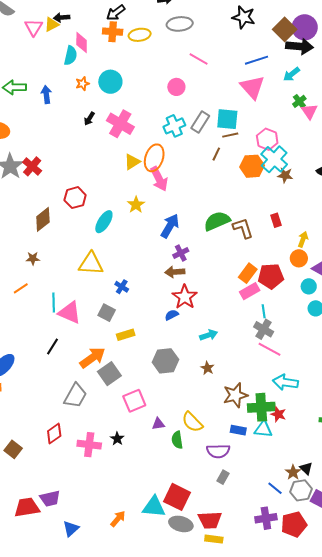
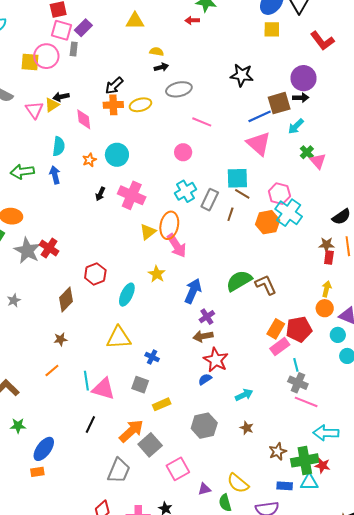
brown square: (285, 29) -> (279, 103), moved, turned 35
black arrow: (300, 46) -> (301, 98), size x0.6
cyan semicircle: (71, 56) -> (59, 146), moved
gray rectangle: (200, 122) -> (210, 200), moved
brown line: (230, 135) -> (242, 194), turned 49
brown star: (285, 175) -> (326, 245), moved
red rectangle: (276, 220) -> (329, 257), moved, turned 32
brown star: (235, 395) -> (278, 451), size x0.7

